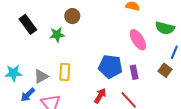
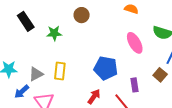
brown circle: (72, 16) -> (82, 15), moved
purple rectangle: (134, 72) -> (134, 85), moved

